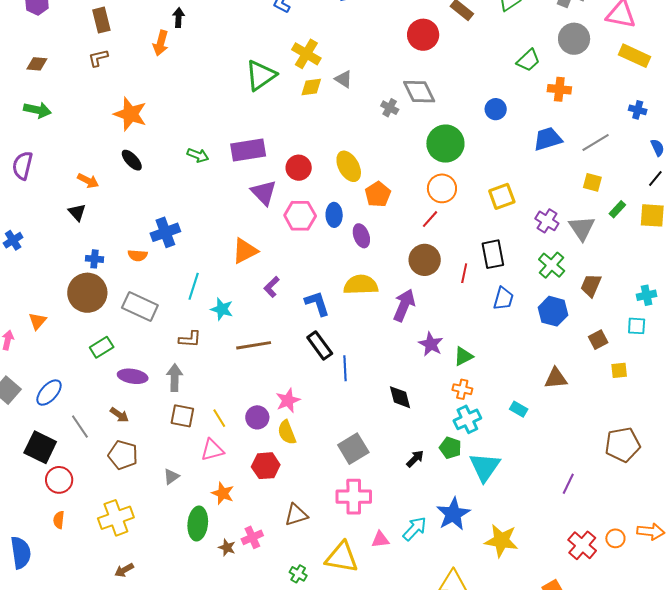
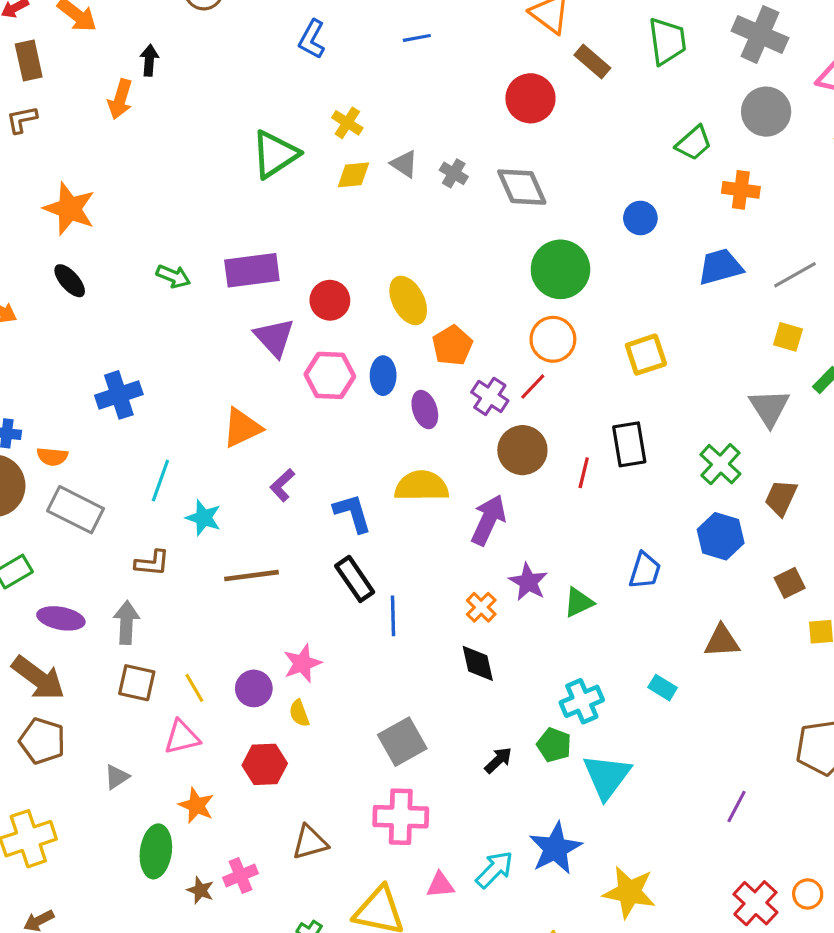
yellow cross: (306, 54) -> (347, 123), size x0.7
gray cross: (390, 108) -> (454, 173), moved
purple cross: (547, 221) -> (490, 396), moved
orange semicircle: (138, 255) -> (52, 457), moved
blue trapezoid: (503, 299) -> (645, 571), moved
orange cross: (462, 389) -> (481, 607), moved, turned 30
brown arrow: (119, 415) -> (38, 678), size x1.8
yellow semicircle: (287, 432) -> (299, 713), size x0.7

